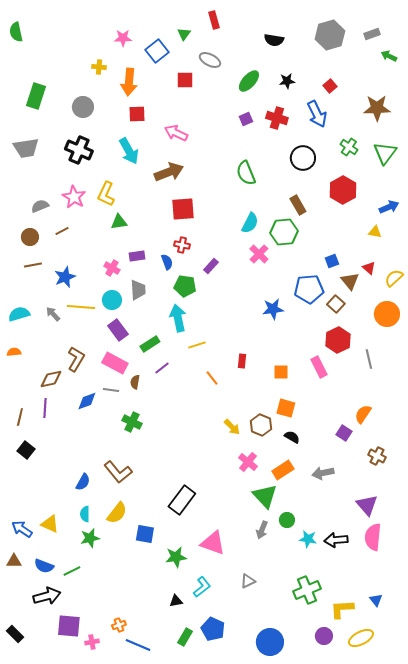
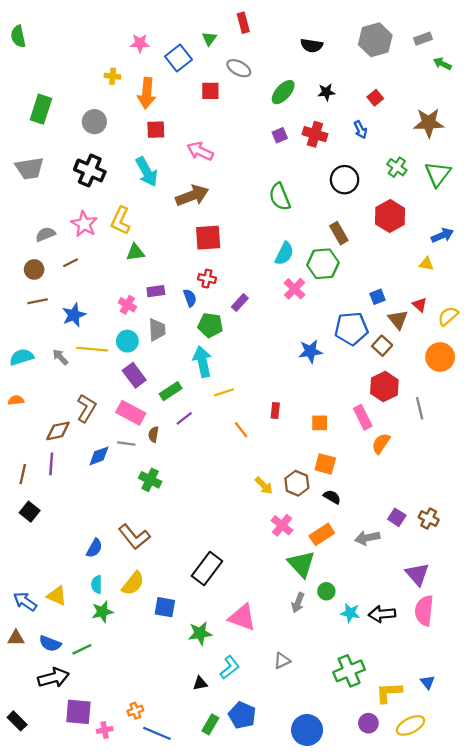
blue arrow: (317, 114) -> (360, 130), size x0.6
orange semicircle: (363, 414) -> (381, 443), moved
purple square: (344, 433) -> (397, 517), moved

